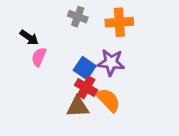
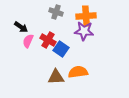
purple star: (111, 62) -> (84, 31), moved
red cross: (86, 87) -> (48, 40), moved
orange semicircle: (108, 100) -> (78, 72), turned -54

